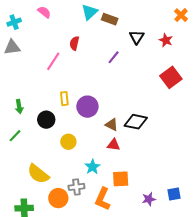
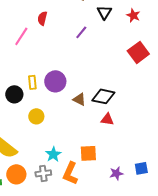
yellow rectangle: (64, 99) -> (32, 82), moved
red triangle: (114, 145) -> (107, 119), moved
cyan star: (92, 167) -> (53, 154), moved
gray cross: (76, 187) -> (43, 173), moved
orange circle: (58, 198) -> (16, 174), moved

